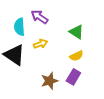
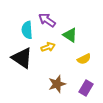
green triangle: (76, 32) -> (70, 35), moved
purple rectangle: (73, 77) -> (86, 88), moved

